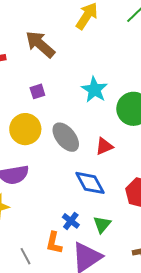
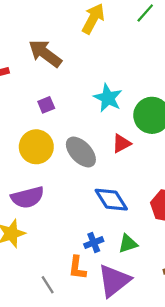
red triangle: (104, 146) -> (121, 143), moved
blue cross: (71, 221) -> (94, 243), turned 36
green triangle: (102, 224) -> (128, 244), turned 36

